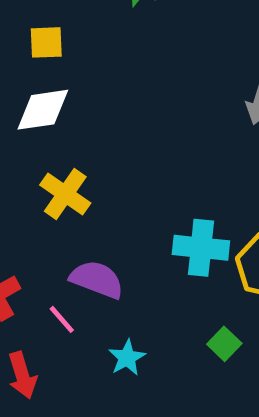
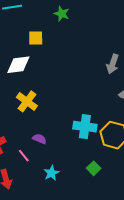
yellow square: (46, 42) -> (36, 38), moved
purple semicircle: (97, 279) -> (39, 139), size x0.6

